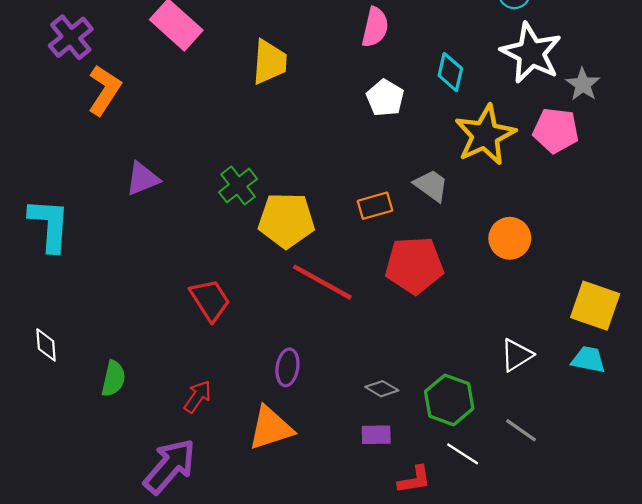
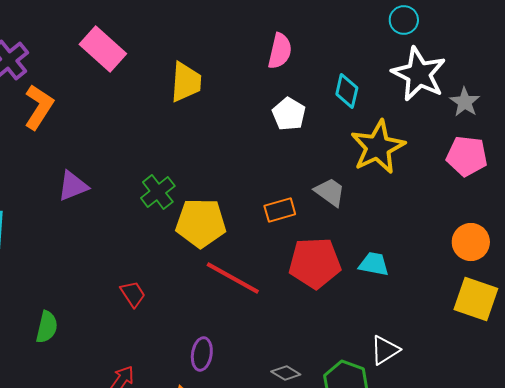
pink pentagon: (556, 130) -> (467, 156), moved
orange circle: (510, 238) -> (471, 242), moved
red trapezoid: (210, 300) -> (133, 294), size x0.7
white triangle: (517, 355) -> (385, 350), moved
cyan trapezoid: (588, 360) -> (374, 264), moved
green semicircle: (113, 379) -> (47, 327), moved

